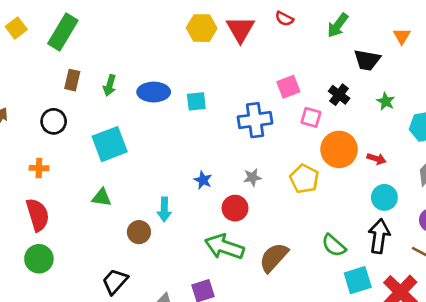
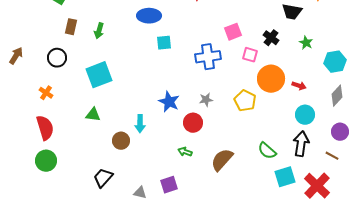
blue ellipse: (154, 92) -> (149, 16), moved
orange cross: (39, 168) -> (46, 93), turned 32
blue star: (203, 180) -> (169, 102), size x1.5
green arrow: (224, 247) -> (185, 152), size x0.5

